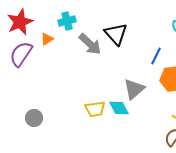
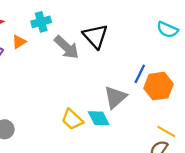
blue line: (156, 56) -> (140, 74), moved
yellow trapezoid: (95, 109) -> (72, 119), turned 50

